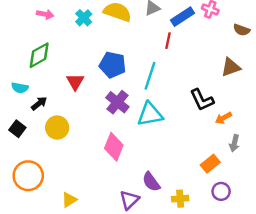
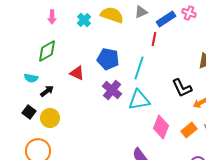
pink arrow: (45, 14) -> (52, 17), turned 80
red triangle: (75, 82) -> (77, 73), turned -35
yellow circle: (57, 128) -> (50, 118), moved
pink diamond: (114, 147) -> (161, 127), moved
orange rectangle: (210, 164) -> (189, 130), moved

